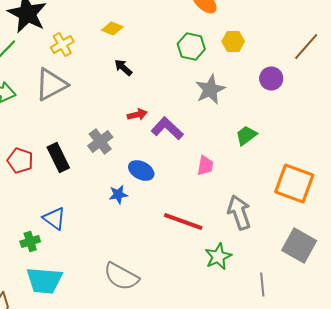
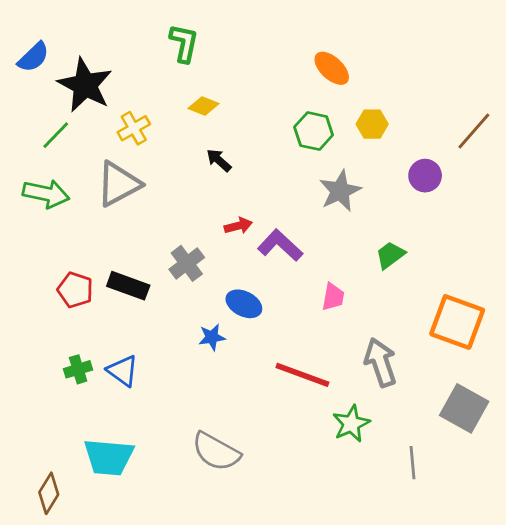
black rectangle: (58, 157) -> (128, 286), turned -44
green cross: (30, 241) -> (78, 369), moved

